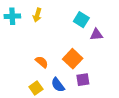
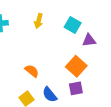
yellow arrow: (37, 15) -> (39, 21), moved
orange square: (73, 59) -> (76, 66), moved

